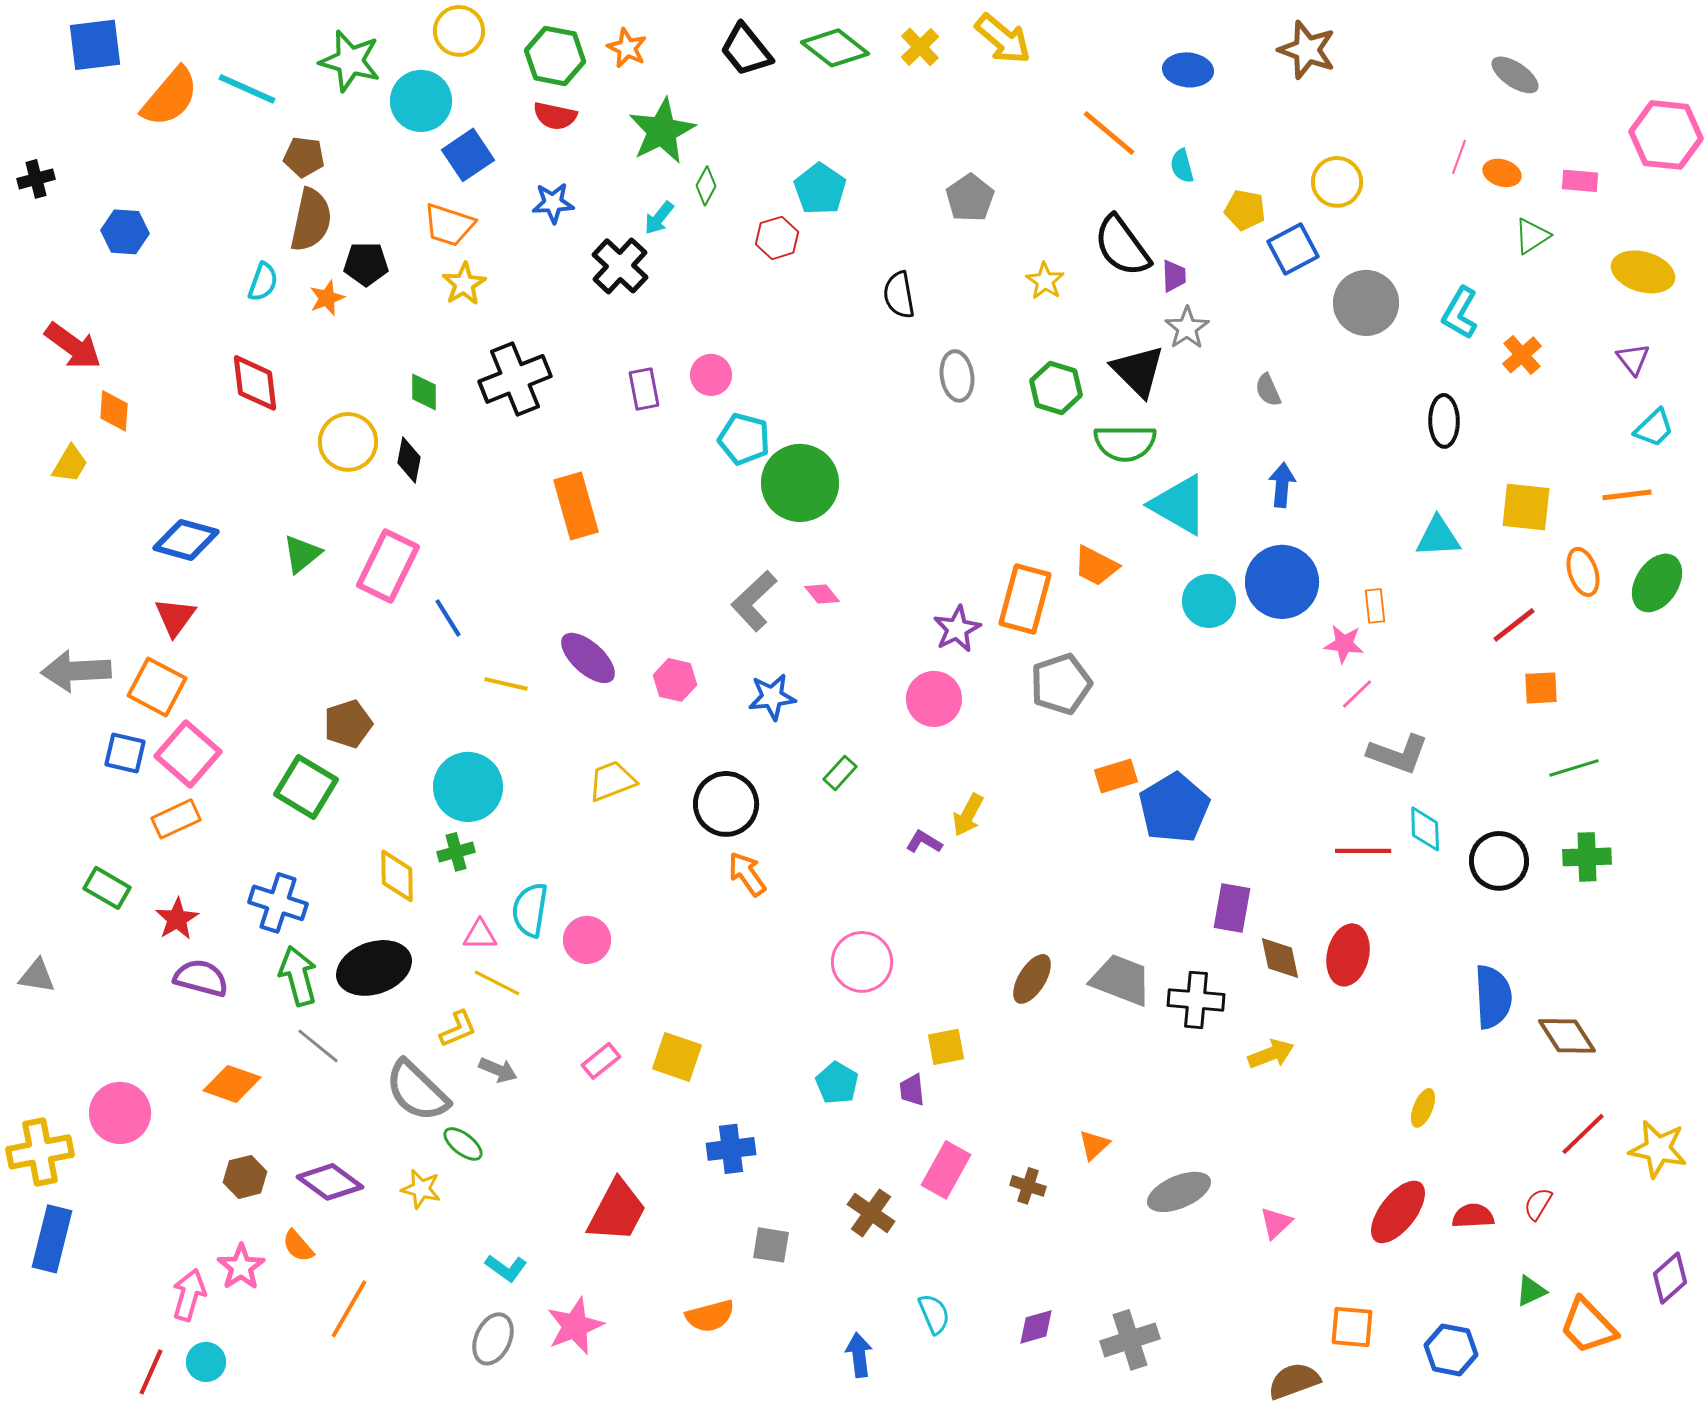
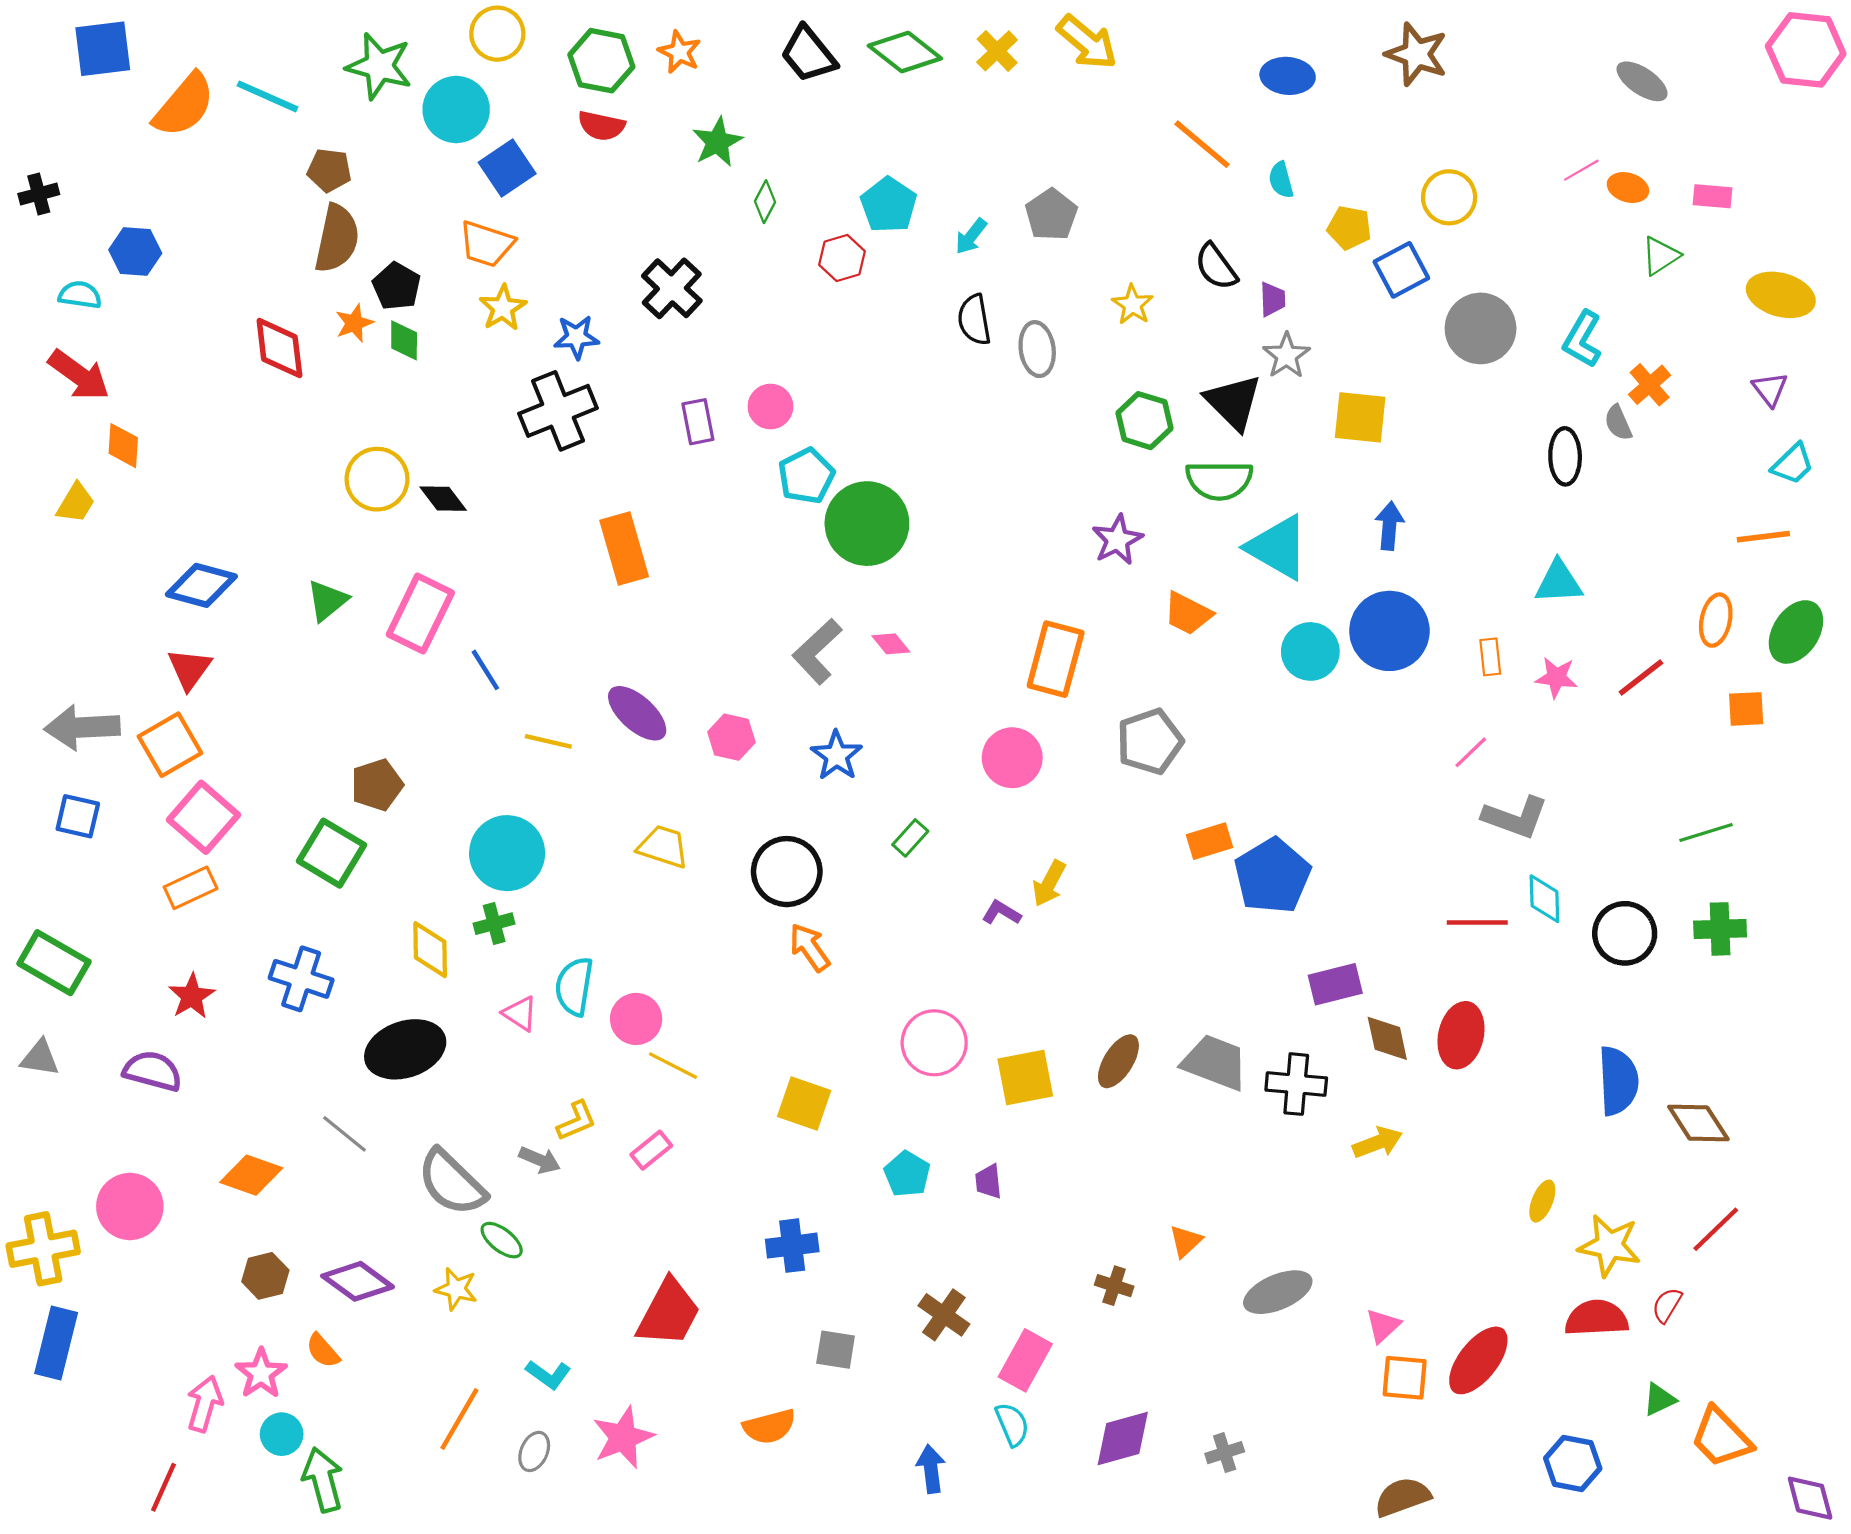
green star: (662, 131) -> (717, 142), size x0.7
pink hexagon: (1666, 135) -> (1806, 50), moved
pink line: (1459, 157) -> (1581, 170), turned 40
blue star: (553, 203) -> (576, 337), moved
cyan arrow: (659, 218) -> (971, 236), moved
black semicircle: (1122, 246) -> (1216, 267), size x0.7
black pentagon: (366, 264) -> (397, 286), turned 30
cyan semicircle: (263, 282) -> (80, 295), moved, turned -102
gray ellipse: (957, 376) -> (1037, 349), moved
red diamond: (255, 383) -> (279, 348), moved
gray semicircle: (1268, 390) -> (1618, 423), moved
green diamond: (424, 392) -> (404, 340), moved
cyan pentagon: (744, 439) -> (806, 476), turned 30
black diamond: (409, 460) -> (443, 499), turned -48
yellow square: (1526, 507) -> (1360, 417), moved
orange ellipse: (1583, 572) -> (1716, 620), turned 30
orange rectangle: (1025, 599) -> (1056, 659), moved
purple star: (957, 629) -> (1117, 540), moved
pink star: (1344, 644) -> (1556, 678), moved
orange square: (157, 687) -> (170, 745), turned 32
orange square: (1541, 688) -> (1746, 709), moved
blue star: (772, 697) -> (837, 756), turned -30
blue square: (125, 753) -> (78, 816), moved
yellow trapezoid: (612, 781) -> (663, 847), turned 39
green rectangle: (107, 888) -> (54, 963), moved, size x1.4
purple rectangle: (1232, 908) -> (1335, 984), turned 66
pink triangle: (480, 935) -> (520, 1014), turned 33
green arrow: (298, 976) -> (323, 1480), moved
purple semicircle: (201, 978) -> (153, 1071), moved
yellow line: (497, 983) -> (673, 1066), moved
yellow L-shape: (458, 1029) -> (576, 1121), moved
yellow square: (946, 1047) -> (1025, 1078), moved, size x1.4
yellow square: (677, 1057) -> (804, 1104), moved
yellow star: (1658, 1149) -> (1610, 1246), moved
pink rectangle: (946, 1170) -> (1025, 1360), moved
red ellipse: (1398, 1212) -> (1478, 1360), moved
red semicircle: (1473, 1216) -> (1596, 1318), size x1.4
purple diamond: (1670, 1278) -> (1810, 1498), moved, turned -63
orange line: (349, 1309) -> (459, 1419), moved
purple diamond: (1036, 1327) -> (1123, 1438), size x1.5
orange square: (1352, 1327) -> (1405, 1378), moved
gray ellipse: (493, 1339) -> (534, 1451), size x0.7
gray cross: (1130, 1340) -> (1225, 1453), size x0.6
cyan circle: (206, 1362) -> (282, 1434), moved

